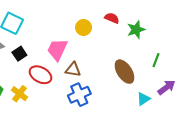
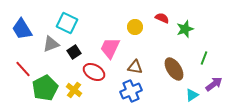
brown triangle: (73, 69) -> (135, 67), moved

